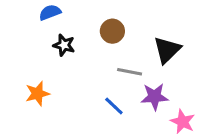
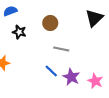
black triangle: (167, 50) -> (94, 18), moved
purple star: (155, 97) -> (71, 77), moved, turned 30

